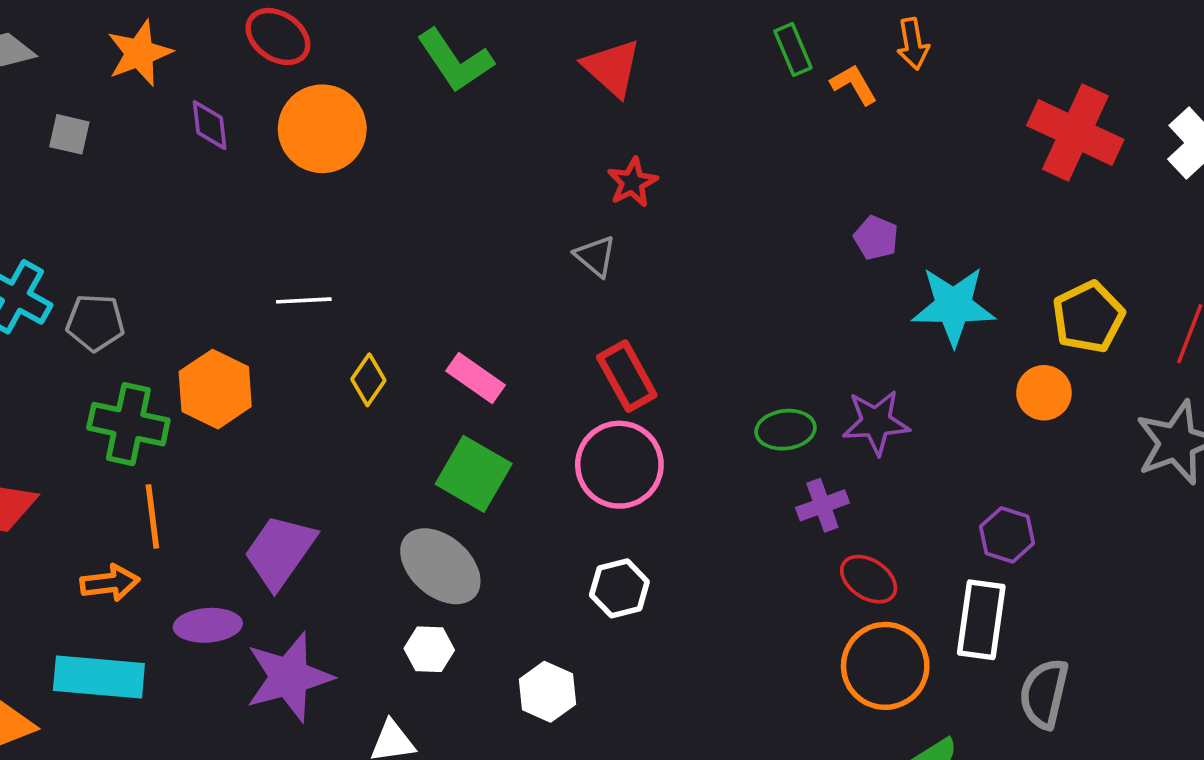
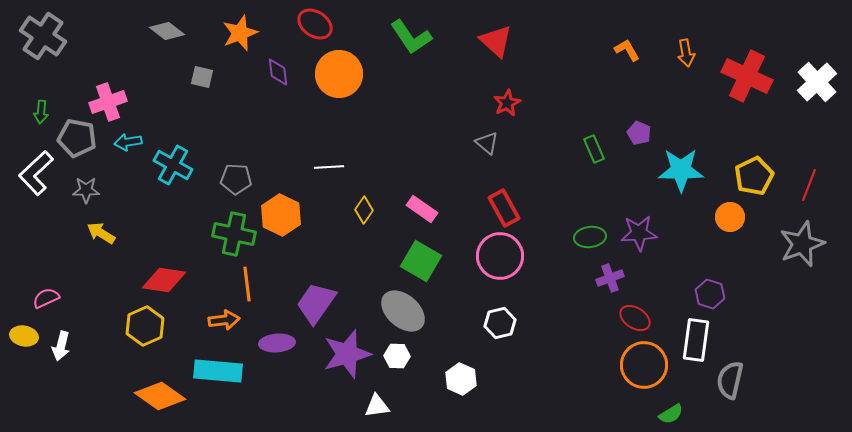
orange arrow: (913, 44) -> (686, 53), moved
green rectangle: (793, 49) -> (594, 149), moved
gray pentagon: (95, 323) -> (236, 179), moved
purple star: (289, 677) -> (347, 354), moved

